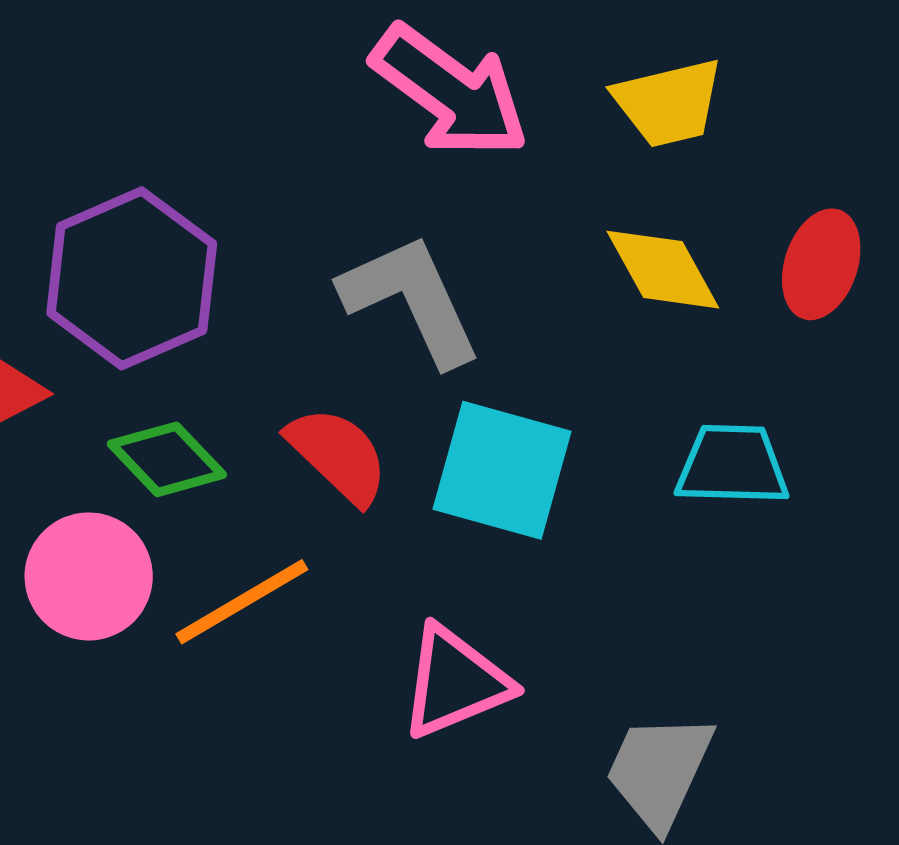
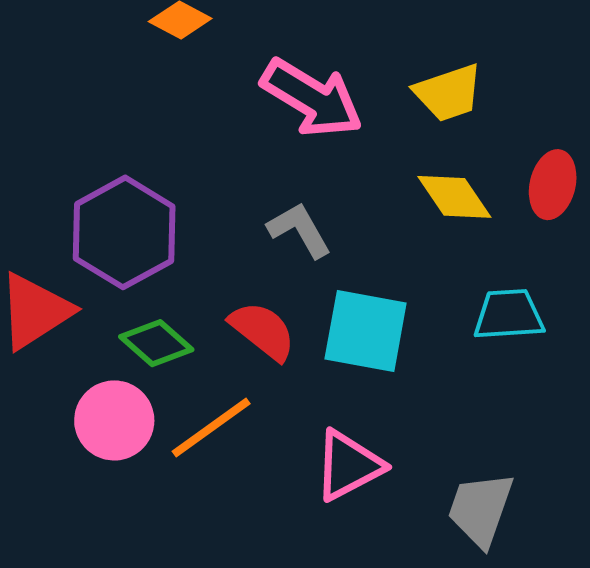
gray L-shape: (411, 300) -> (299, 230), size x0.7

